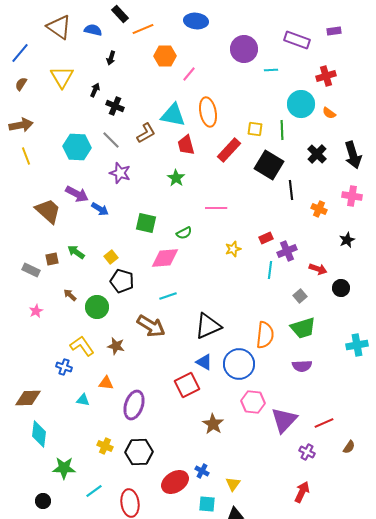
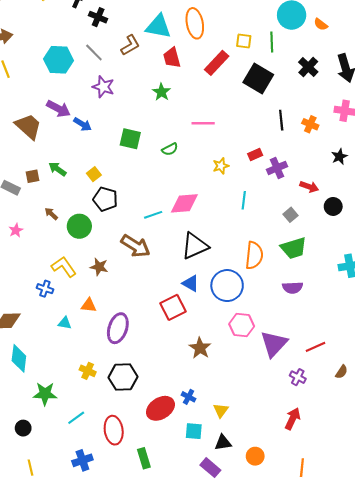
black line: (291, 190) -> (281, 120), moved
pink diamond: (165, 258) -> (184, 203), moved
cyan line: (270, 270) -> (244, 200), moved

